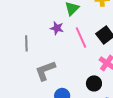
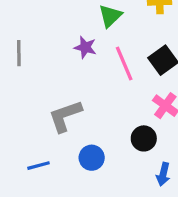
gray line: (26, 43) -> (19, 53), moved

